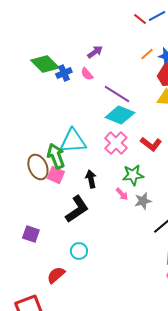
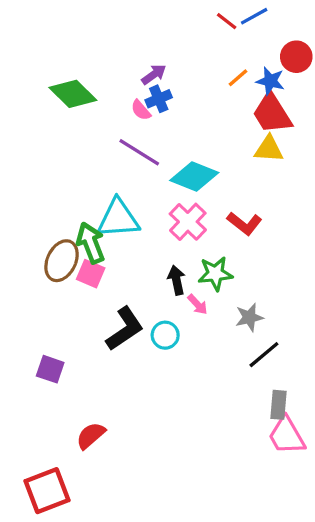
blue cross: (64, 73) -> (159, 99), moved
purple line: (117, 94) -> (139, 152), moved
brown ellipse: (38, 167) -> (62, 261), turned 50
black arrow: (91, 179) -> (176, 280), moved
gray star: (143, 201) -> (249, 317), moved
cyan circle: (79, 251) -> (165, 335), moved

